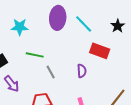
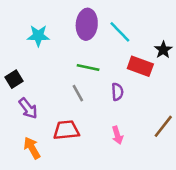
black star: (118, 26) -> (163, 50), moved
green line: (35, 55) -> (88, 68), moved

